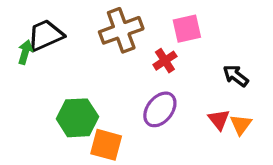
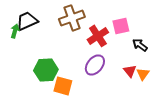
pink square: (187, 29) -> (121, 26), moved
red cross: (165, 61) -> (98, 36), size x1.5

